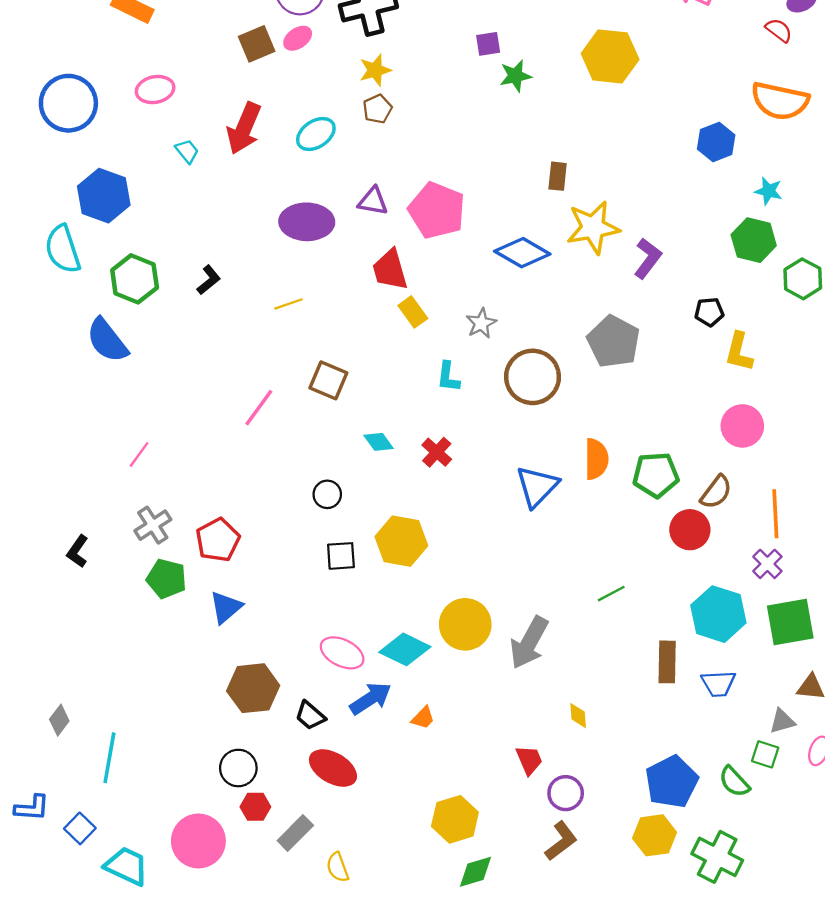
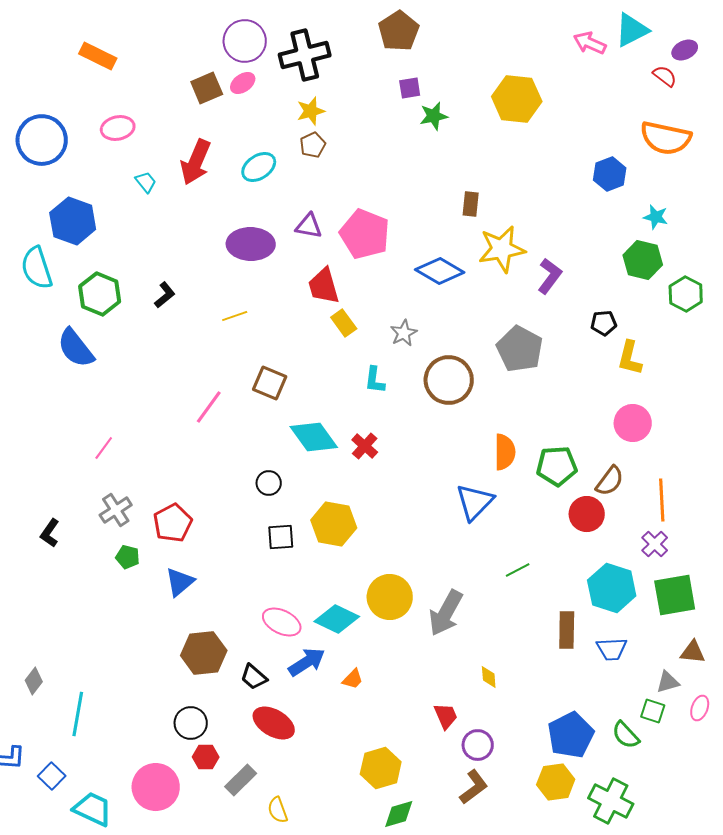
cyan diamond: (379, 442) -> (314, 437), size x1.8
blue triangle: (537, 486) -> (475, 502), moved
green pentagon: (166, 579) -> (128, 557), size x0.7

